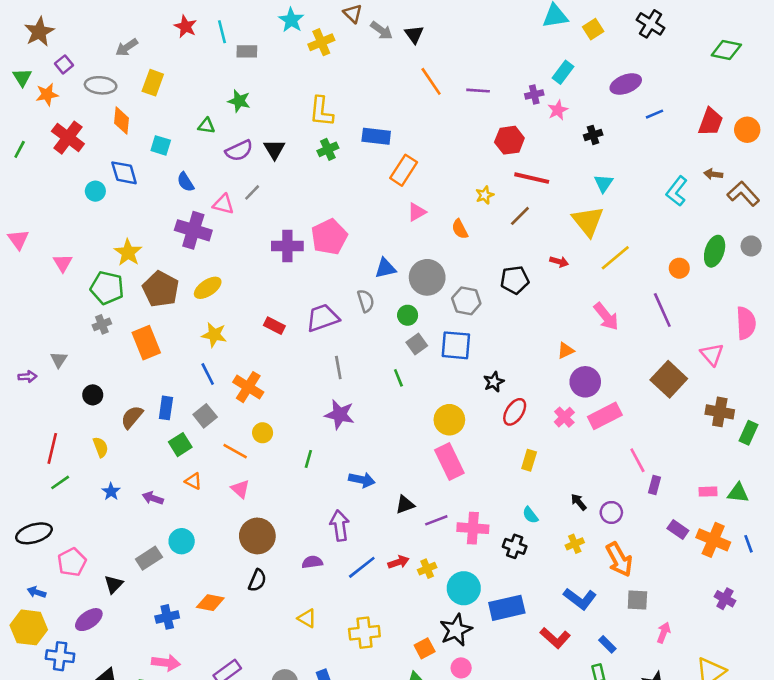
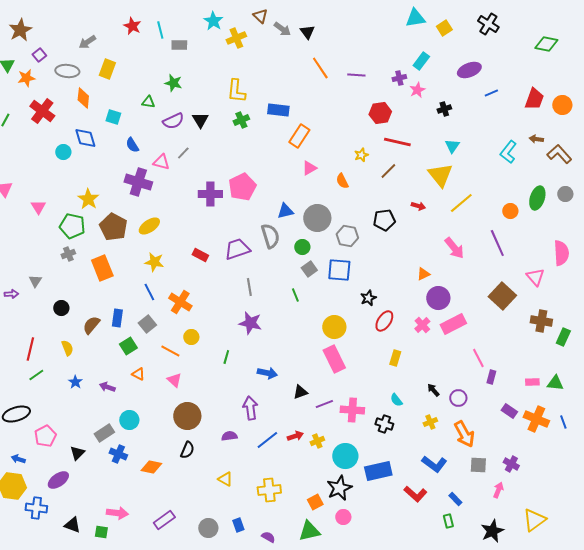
gray semicircle: (366, 301) -> (270, 236), size x1.4
purple cross: (725, 599) -> (511, 464), moved
blue cross: (167, 617) -> (118, 454), moved, turned 36

